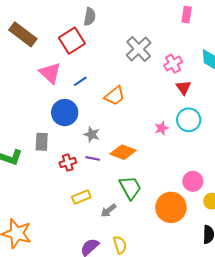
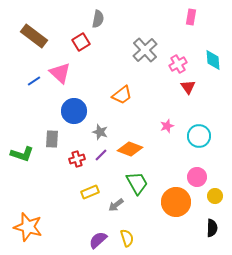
red square: (72, 41) -> (81, 42), size x0.7
blue line: (80, 81) -> (34, 81), moved
cyan circle: (189, 120) -> (199, 136), moved
purple line: (93, 158) -> (101, 155), turned -56

